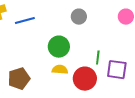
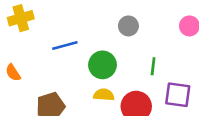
blue line: (25, 21) -> (65, 45), moved
green line: (98, 58) -> (153, 66), moved

